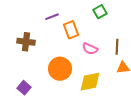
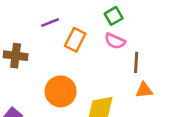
orange rectangle: (71, 30) -> (75, 40), turned 48
pink semicircle: (90, 49) -> (115, 41), moved

